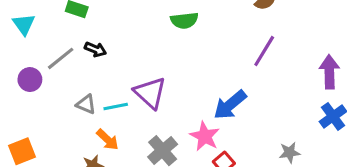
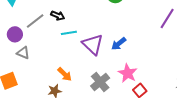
gray triangle: (86, 104) -> (23, 53), moved
blue arrow: (230, 105) -> (119, 44), moved, size x0.7
cyan line: (116, 106) -> (69, 33), moved

